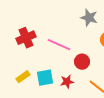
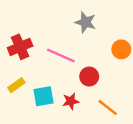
gray star: (89, 18) -> (85, 22), moved
yellow rectangle: (23, 77) -> (16, 85), moved

